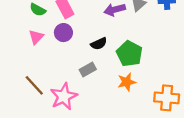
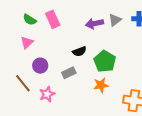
purple circle: (63, 33) -> (40, 66), moved
pink star: (64, 96) -> (47, 94), size x0.7

